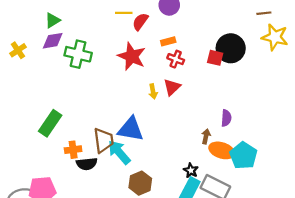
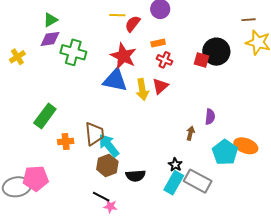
yellow cross: (18, 50) -> (17, 57), moved
yellow arrow: (153, 91) -> (142, 90), size x1.5
blue triangle: (131, 129) -> (115, 80), moved
orange ellipse: (222, 150) -> (246, 146), moved
black semicircle: (87, 164) -> (136, 176), moved
brown hexagon: (140, 183) -> (107, 165), moved

